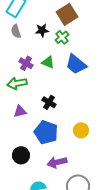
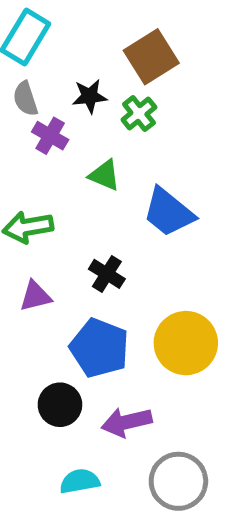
purple cross: (26, 63) -> (50, 136), moved
blue trapezoid: (76, 64) -> (169, 212), moved
yellow circle: (81, 130) -> (186, 343), size x1.6
black circle: (21, 155) -> (60, 405), moved

